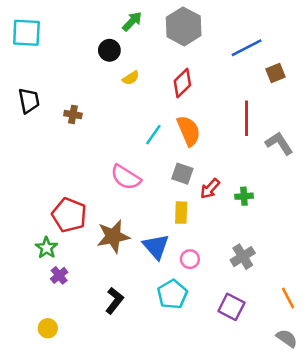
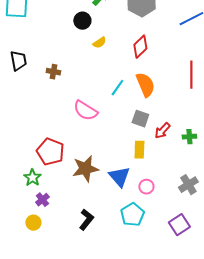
pink semicircle: (126, 177) -> (85, 111), moved
purple square: (231, 307) -> (179, 225), turned 30
yellow circle: (48, 328) -> (33, 223), moved

